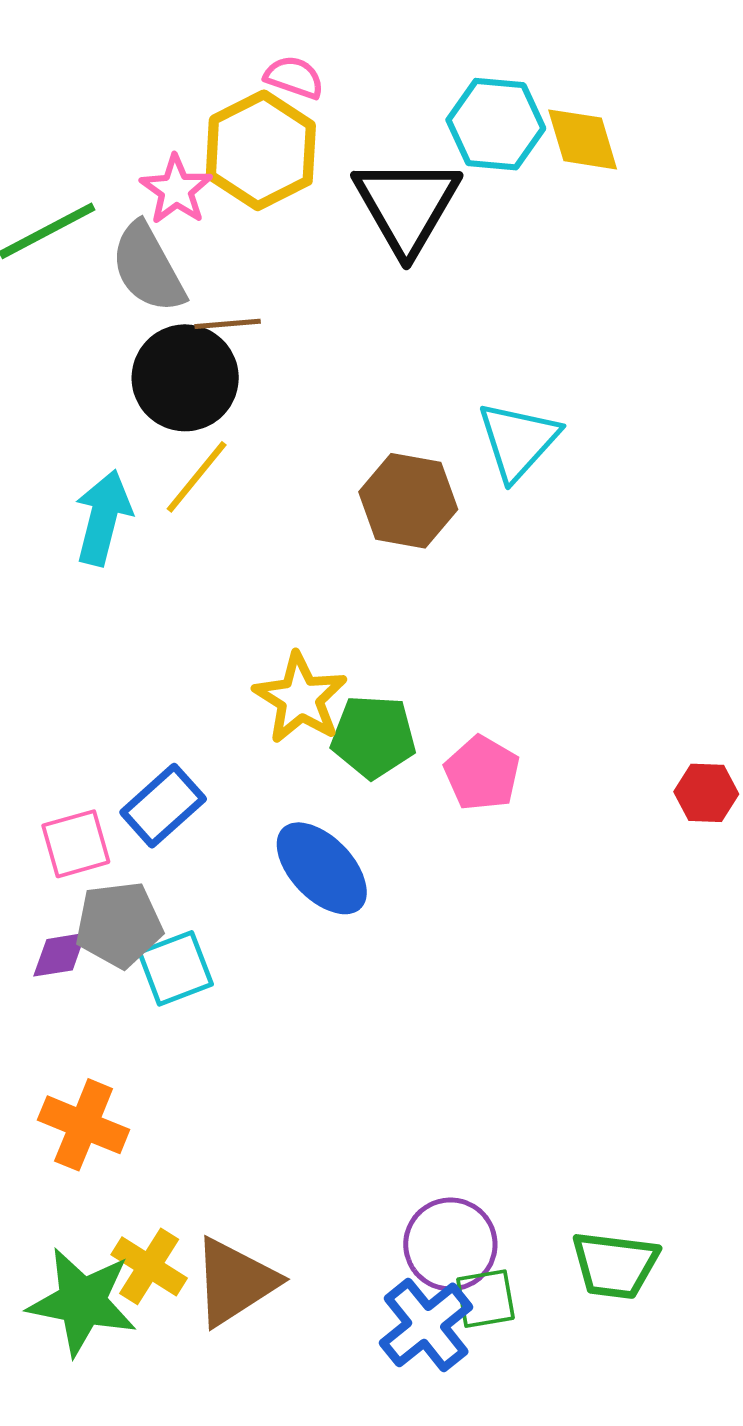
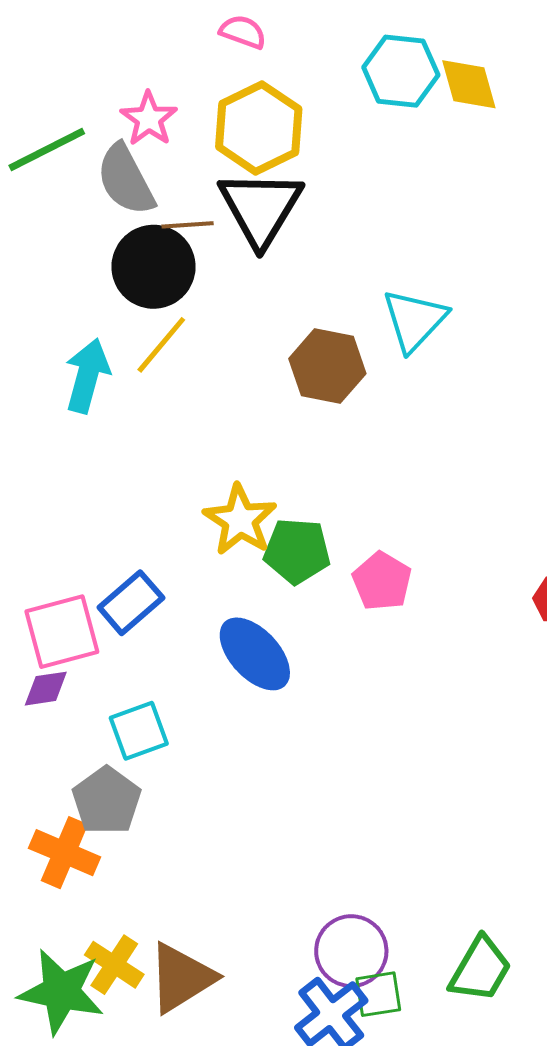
yellow hexagon: (261, 150) -> (259, 128), moved
black triangle: (407, 206) -> (261, 208), moved
pink square: (76, 844) -> (62, 632), size x1.4
gray pentagon: (119, 925) -> (107, 801), moved, turned -30
purple diamond: (60, 955) -> (46, 689), moved
green trapezoid: (615, 1265) -> (480, 969), turned -68

